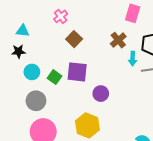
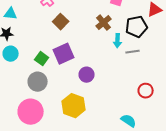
cyan circle: (32, 72) -> (11, 54), moved
purple square: (77, 72) -> (64, 54), turned -30
gray circle: (36, 101) -> (38, 82), moved

